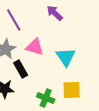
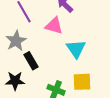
pink triangle: (35, 47) -> (54, 26), moved

